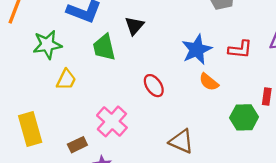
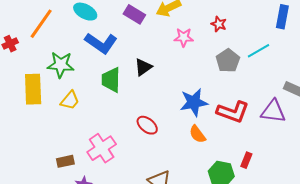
red L-shape: (240, 49) -> (233, 112), size x1.4
red ellipse: (154, 86) -> (147, 125), turned -30
yellow rectangle: (30, 129) -> (33, 89), moved

